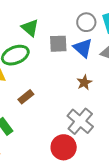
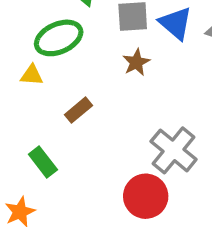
brown star: (84, 82) -> (136, 62), moved

